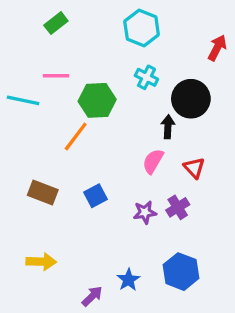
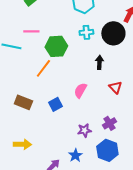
cyan cross: (146, 77) -> (86, 32), turned -32
black circle: (191, 99) -> (113, 33), moved
pink semicircle: (153, 161) -> (80, 90), moved
purple cross: (178, 207) -> (109, 123), moved
purple star: (145, 212) -> (84, 130), moved

